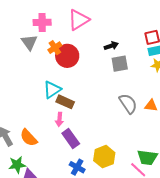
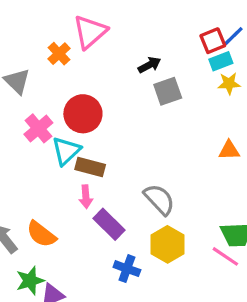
pink cross: (42, 22) -> (38, 128), moved, turned -30
orange cross: (55, 48) -> (59, 54), moved
red circle: (67, 56) -> (83, 114), moved
gray semicircle: (128, 104) -> (159, 199), moved

